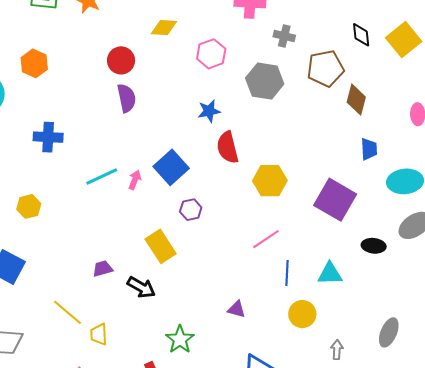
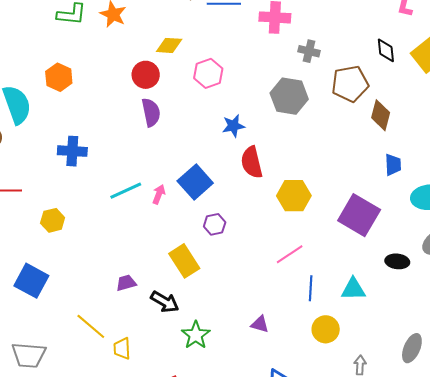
yellow diamond: (164, 28) -> (169, 45), moved
pink hexagon: (211, 54) -> (208, 73), moved
green star: (180, 339) -> (196, 335), moved

